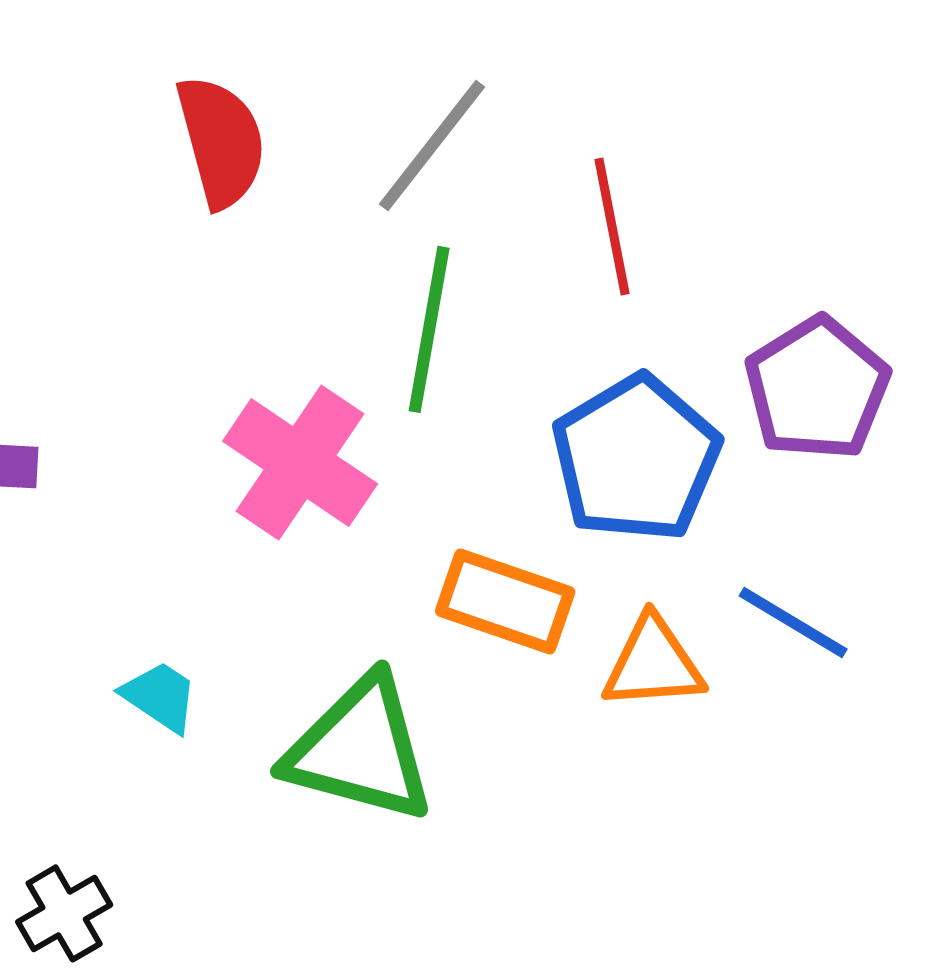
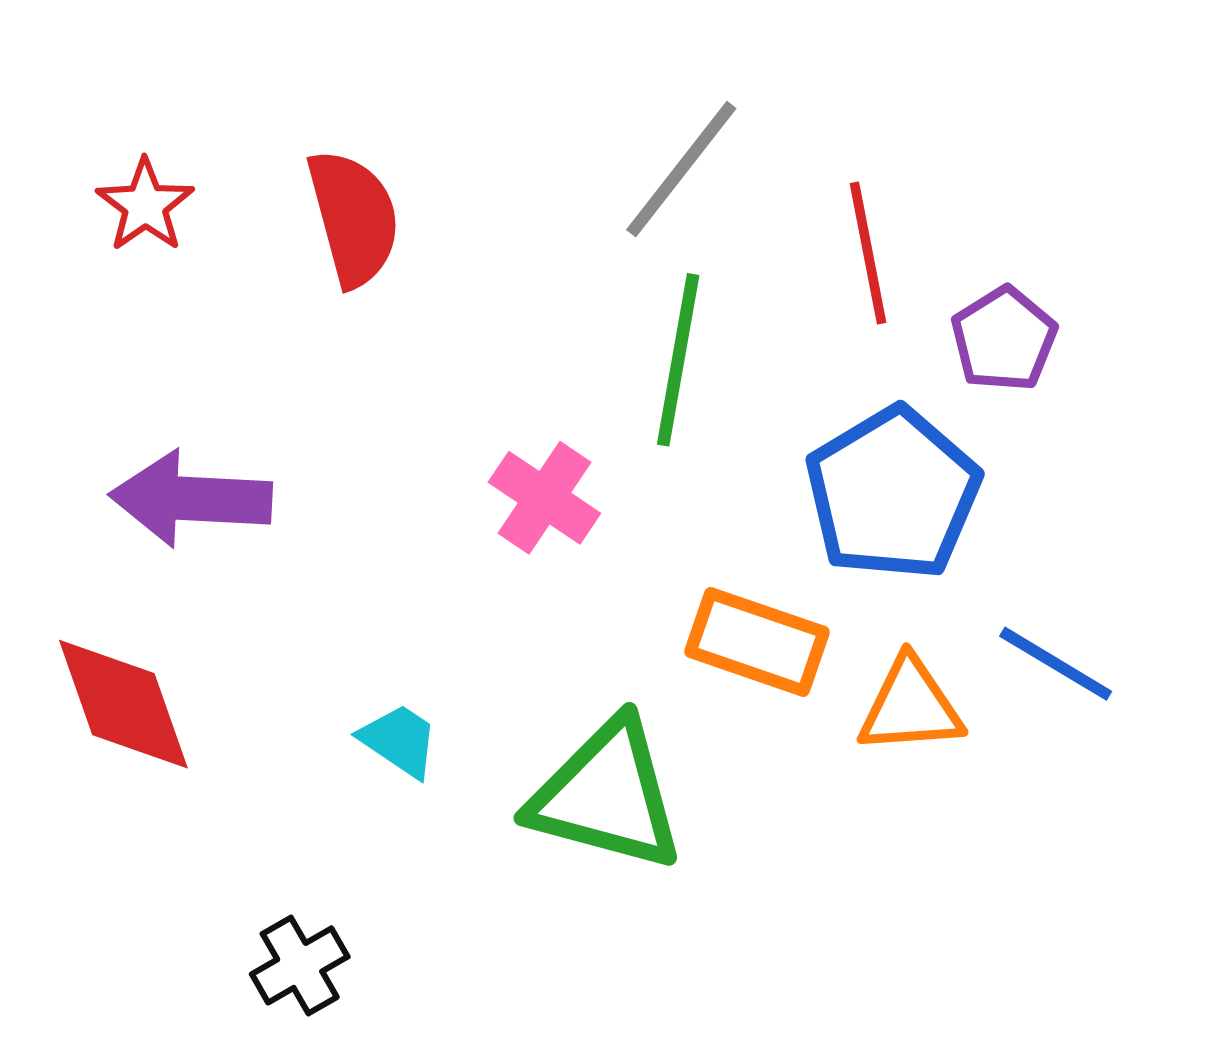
red semicircle: (221, 141) -> (354, 218), moved
purple pentagon: (817, 388) -> (1004, 339), moved, size x0.7
pink cross: (300, 462) -> (544, 498), size x0.7

